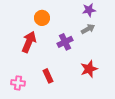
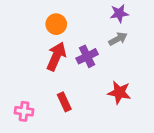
red arrow: (29, 42) -> (56, 56), moved
red star: (89, 69) -> (119, 93), turned 30

